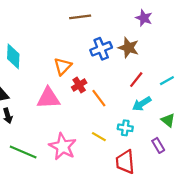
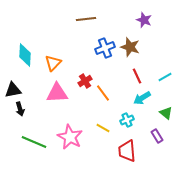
orange triangle: (63, 66) -> (53, 63), moved
red line: (136, 80) -> (137, 76), turned -63
cyan cross: (125, 128) -> (127, 120), turned -32

